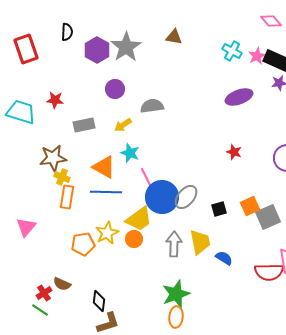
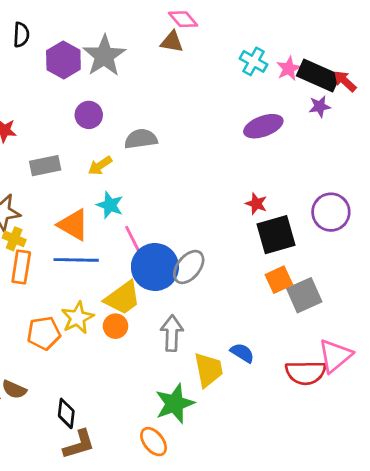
pink diamond: (271, 21) -> (183, 19), moved
black square: (219, 209) -> (276, 235), moved, size x1.8
yellow trapezoid: (200, 242) -> (208, 370), moved
orange ellipse: (176, 317) -> (154, 442), moved, turned -45

